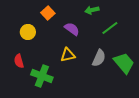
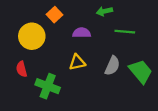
green line: (110, 28) -> (125, 32), turned 42
purple semicircle: (72, 29) -> (82, 33), turned -35
yellow circle: (28, 32) -> (32, 36), size x1.5

